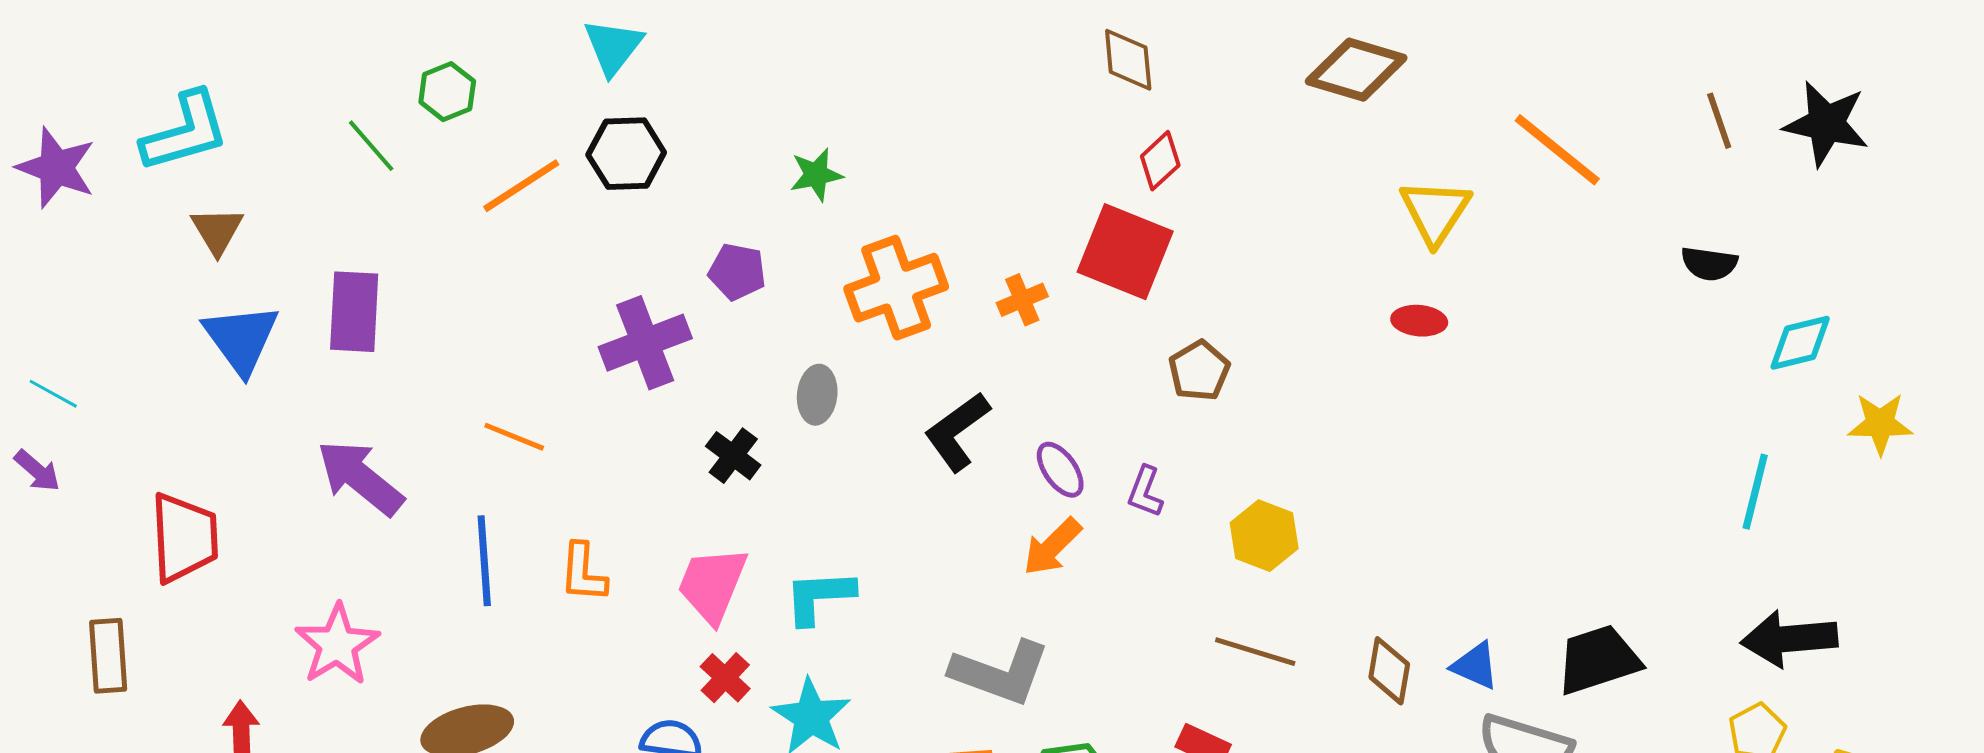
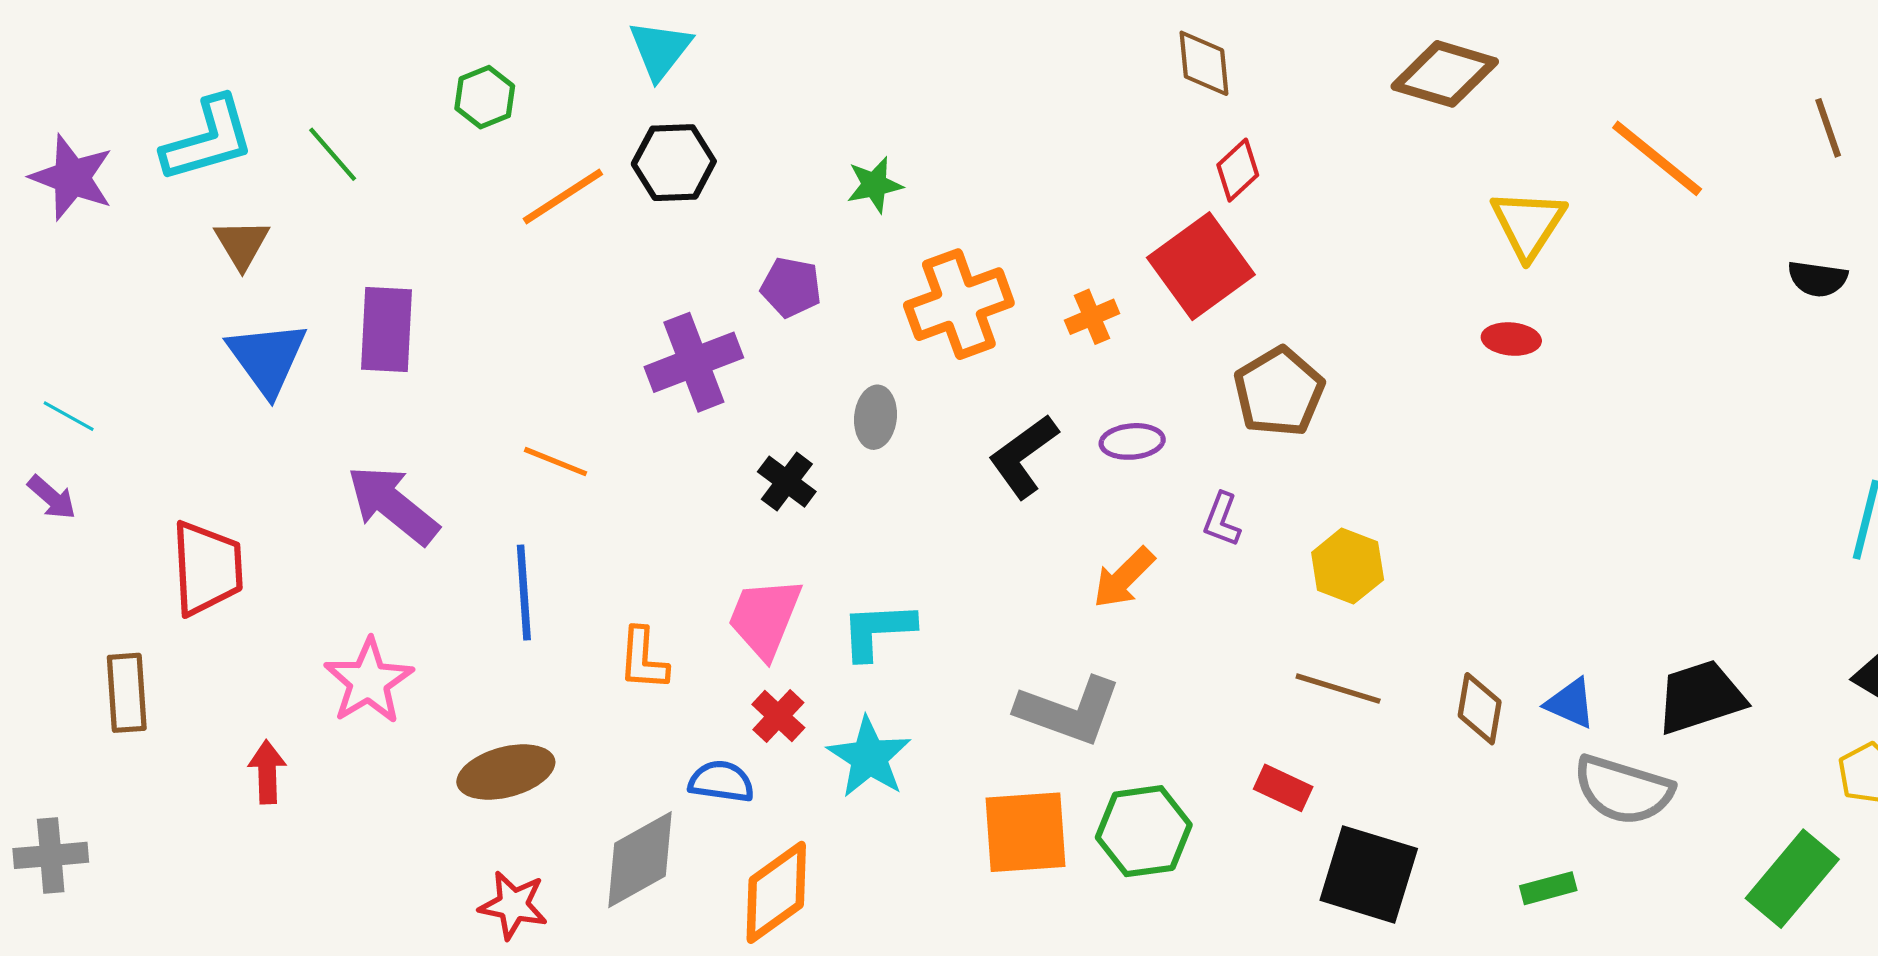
green line: (371, 146) -> (333, 154), moved
red square: (1125, 252) -> (1201, 266), turned 32
brown pentagon: (1199, 371) -> (1279, 392), size x1.4
purple ellipse: (1060, 470) -> (1132, 441), moved, turned -60
orange L-shape: (583, 573) -> (643, 659), moved

